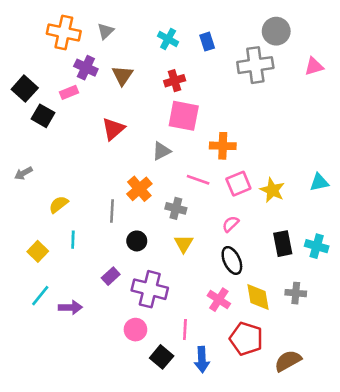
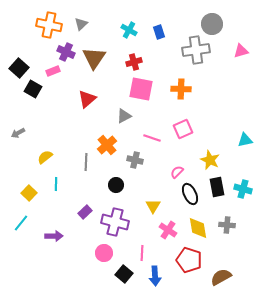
brown triangle: (122, 75) -> (94, 58), size x1.4
orange cross: (223, 146) -> (181, 89), moved
pink square: (238, 184) -> (183, 129), moved
yellow star: (272, 190) -> (210, 160), moved
black circle: (137, 241) -> (116, 185), moved
yellow triangle: (184, 244) -> (153, 206), moved
black ellipse: (232, 260) -> (190, 194), moved
cyan line: (40, 296) -> (21, 223), moved

